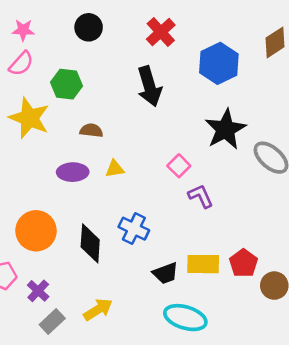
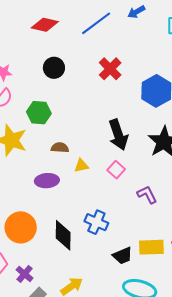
black arrow: (149, 86) -> (118, 135), moved
pink square: (179, 166) -> (116, 170), moved
yellow triangle: (115, 169) -> (81, 166), moved

